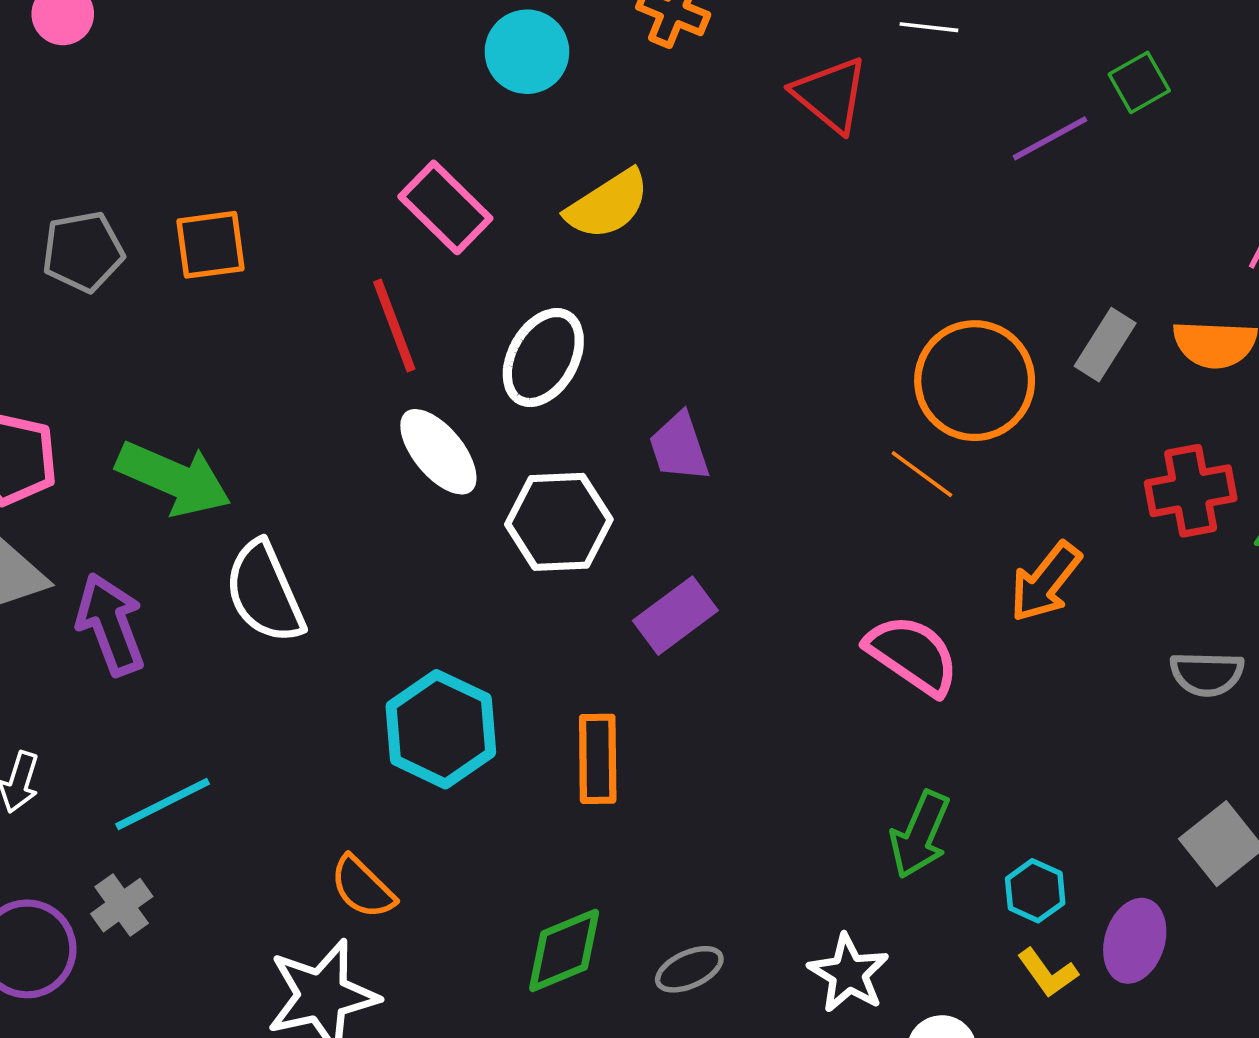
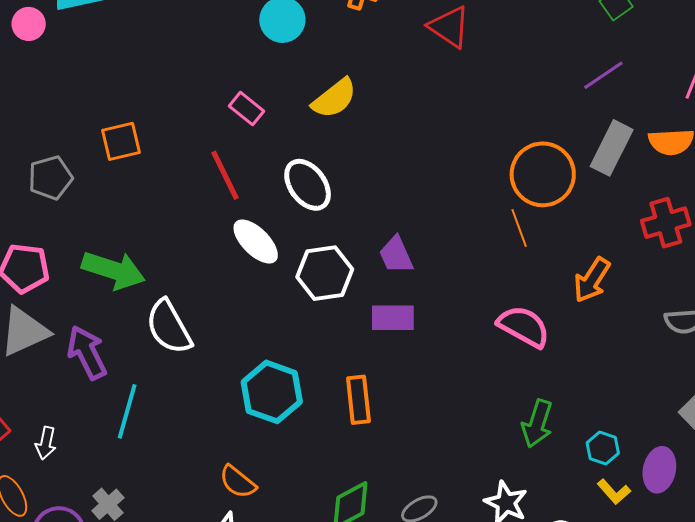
purple line: (1050, 138) -> (603, 75), moved
pink rectangle: (445, 207) -> (246, 109), size x0.7
gray pentagon: (83, 252) -> (50, 178), moved
gray rectangle: (1105, 345) -> (612, 148), size x1.4
white ellipse: (543, 358) -> (308, 185), turned -60
purple trapezoid: (679, 447) -> (396, 255), moved
orange line: (922, 474) -> (519, 228), turned 39
purple rectangle: (675, 616) -> (393, 318), turned 42
cyan line: (163, 804) -> (127, 411), moved, turned -42

